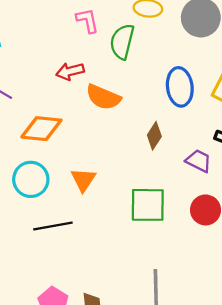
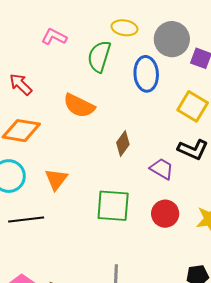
pink L-shape: (87, 21) -> (54, 37), moved, turned -55
red arrow: (70, 71) -> (21, 84), moved, turned 55
blue ellipse: (180, 87) -> (146, 74), moved

